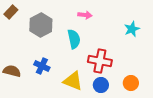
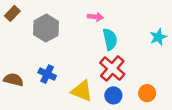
cyan star: (132, 29) -> (158, 37), moved
cyan semicircle: (74, 39) -> (110, 39), moved
red cross: (100, 61) -> (112, 68), turned 30

